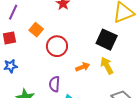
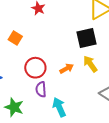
black square: (107, 40) -> (86, 38), turned -30
red circle: (57, 46) -> (35, 68), moved

